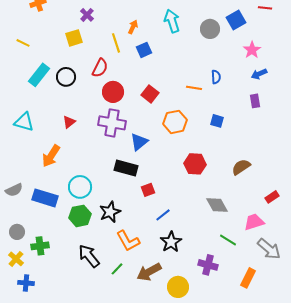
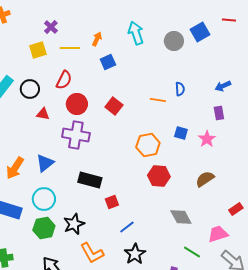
yellow line: (116, 43) -> (70, 48), moved, turned -72
pink star: (252, 50) -> (207, 139), moved
red triangle: (69, 122) -> (43, 114), moved, turned 48
orange hexagon: (175, 122) -> (148, 145), moved
blue triangle: (139, 142) -> (45, 163), moved

